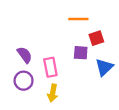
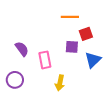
purple circle: (24, 81) -> (15, 80), moved
yellow arrow: (53, 93) -> (60, 83), moved

